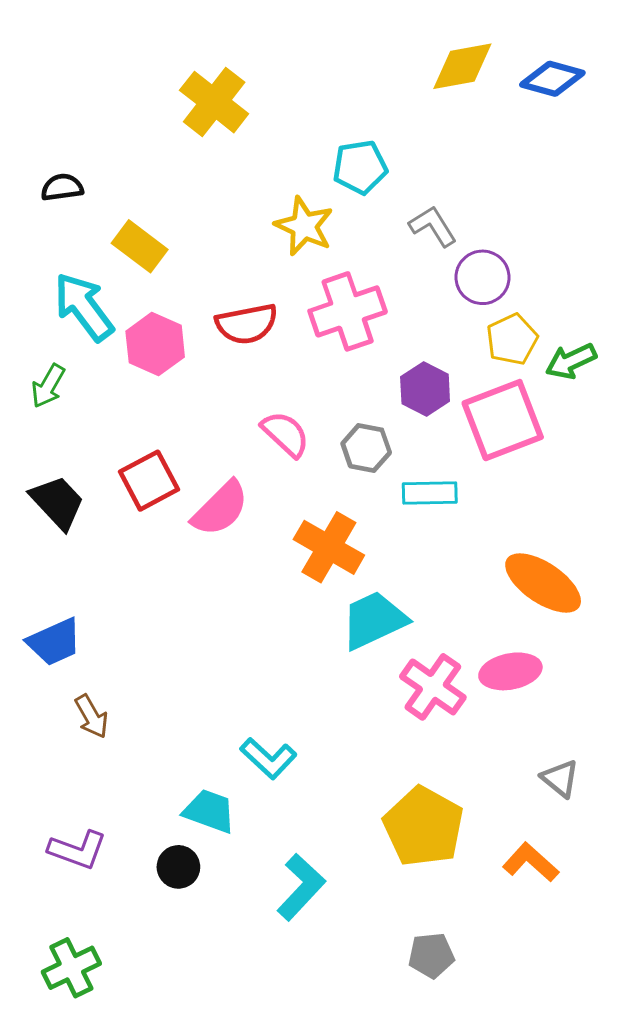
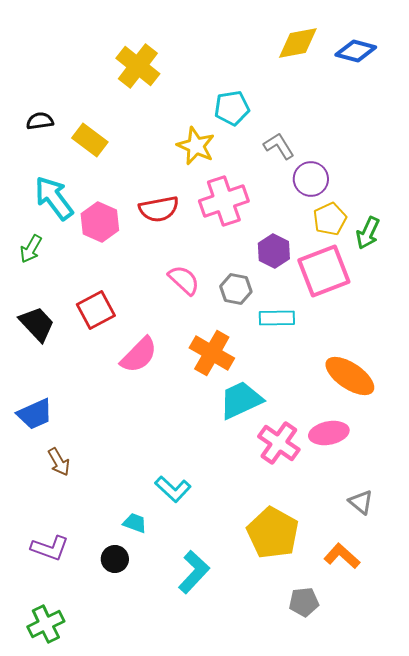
yellow rectangle: (140, 246) -> (90, 140), moved
green arrow: (571, 361) -> (368, 233), turned -40
pink semicircle: (220, 508) -> (139, 355), moved
cyan trapezoid: (209, 811) -> (135, 523), size x0.7
gray pentagon: (431, 955) -> (304, 602), moved

